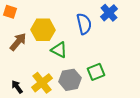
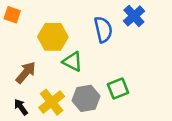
brown arrow: (18, 42) -> (26, 73), moved

